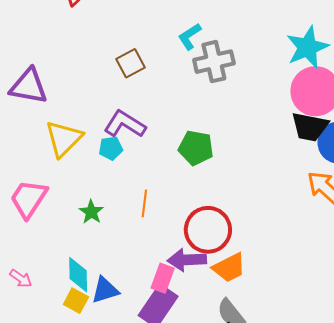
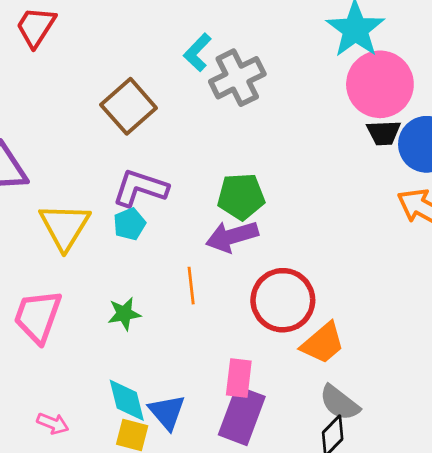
brown square: (131, 63) -> (129, 106), size x1.4
black trapezoid: (310, 127) -> (384, 133), size x0.7
green star: (91, 212) -> (124, 314), turned -30
purple arrow: (187, 260) -> (232, 236), moved
blue triangle: (105, 290) -> (167, 412), turned -40

